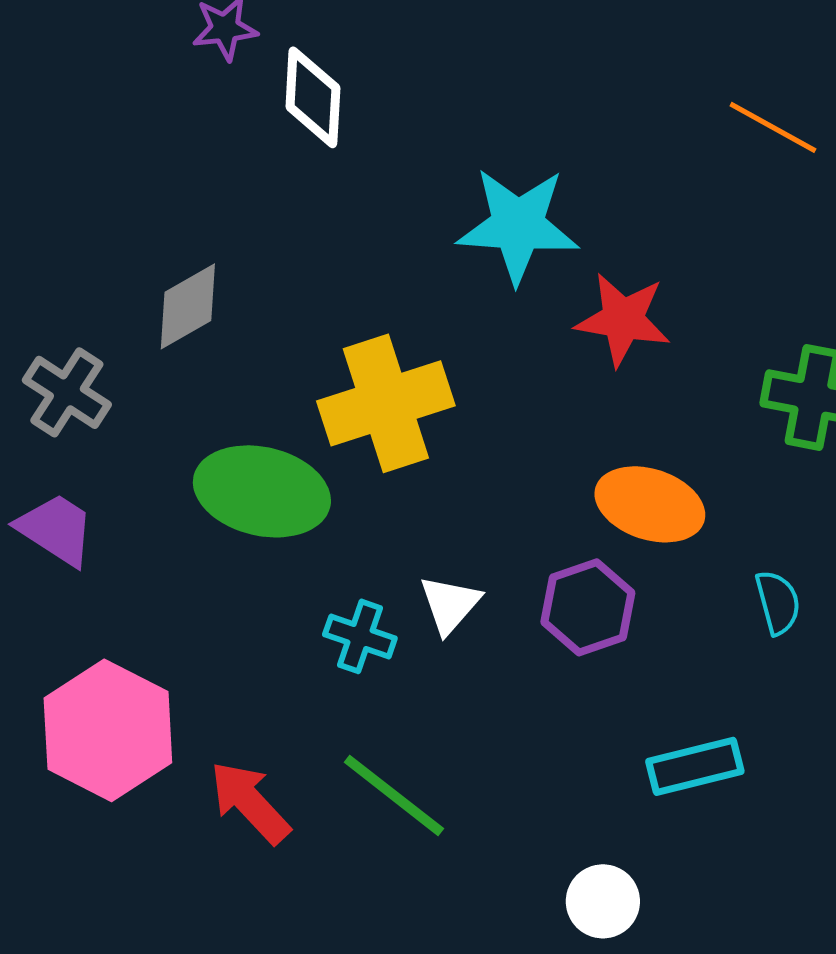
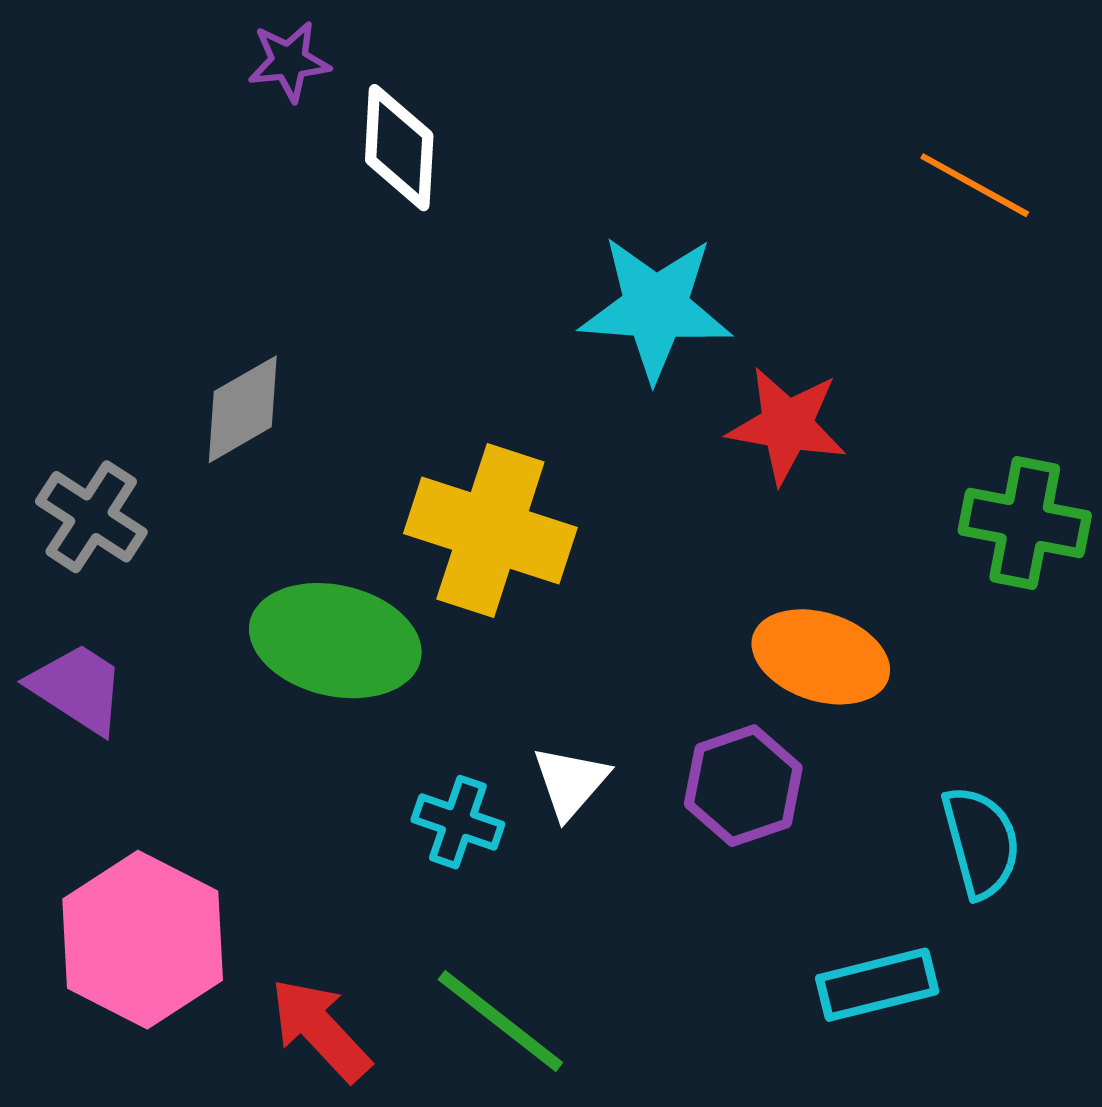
yellow cross: (386, 403) -> (490, 531), turned 36
cyan semicircle: (778, 602) -> (981, 842), moved, size x1.4

